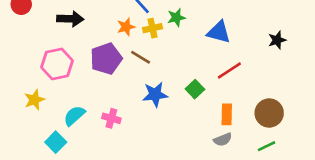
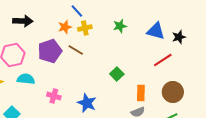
green star: (176, 18) -> (120, 26), moved
blue triangle: (219, 32) -> (156, 31), moved
red line: (229, 71) -> (163, 60), moved
blue star: (155, 94) -> (87, 103), moved, turned 30
cyan semicircle: (74, 116) -> (26, 79), moved, turned 48

